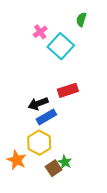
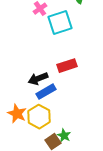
cyan square: (61, 46) -> (60, 23), turned 30
orange star: (17, 160) -> (17, 114), moved

